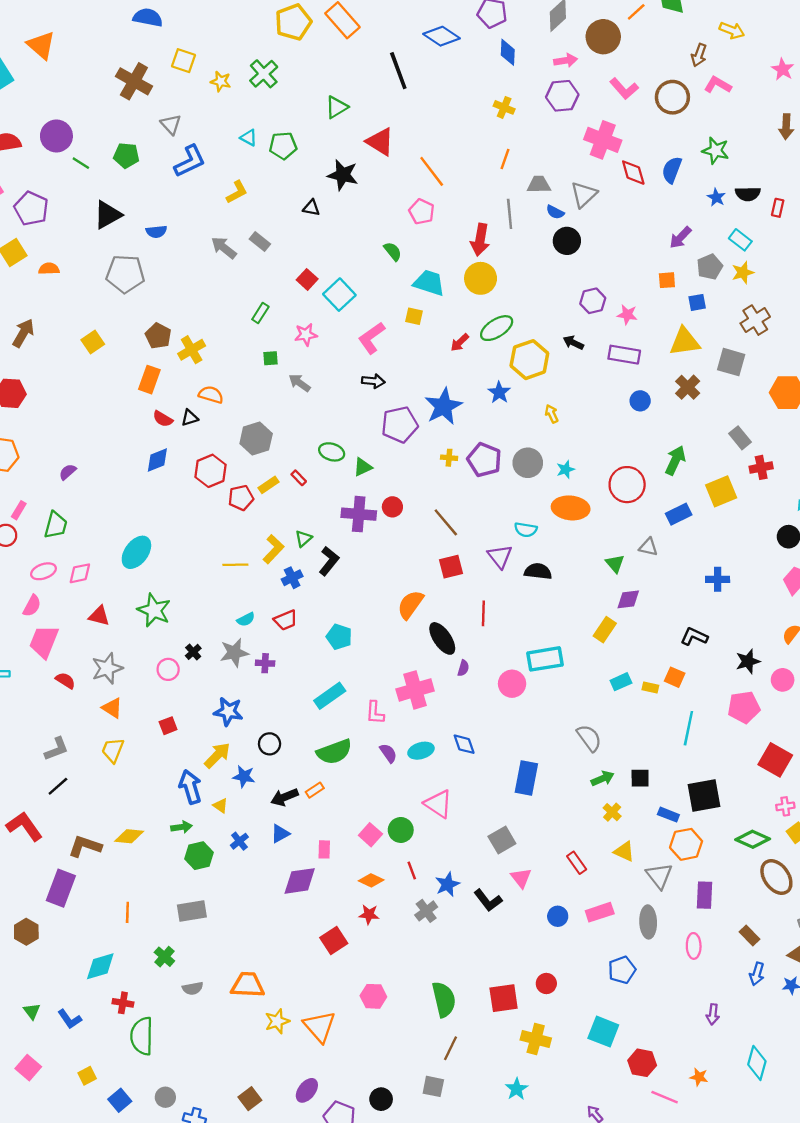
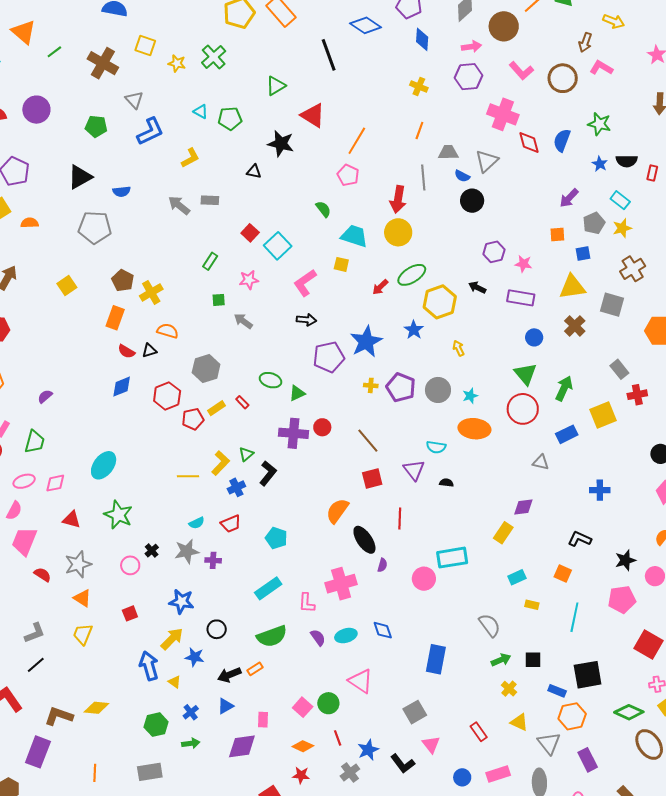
green line: (81, 163) -> (54, 52), moved, turned -70
orange line: (432, 171) -> (357, 141), turned 68
gray rectangle: (260, 242) -> (210, 200), turned -36
green triangle: (615, 564) -> (525, 374), moved, size x1.4
black semicircle: (538, 571) -> (446, 483), size x0.6
yellow rectangle: (650, 688) -> (532, 605), moved
green arrow: (181, 827) -> (191, 743), moved
purple rectangle: (704, 895) -> (588, 760), turned -30

